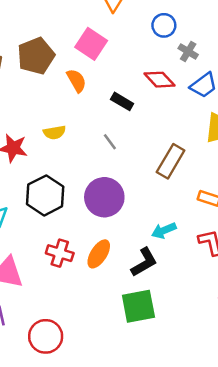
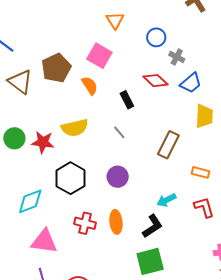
black rectangle: (122, 101) -> (127, 100), turned 36
yellow semicircle: (54, 132) -> (75, 128), size x1.5
purple circle: (104, 197) -> (118, 177), size x0.7
orange ellipse: (99, 254) -> (116, 222), turned -35

